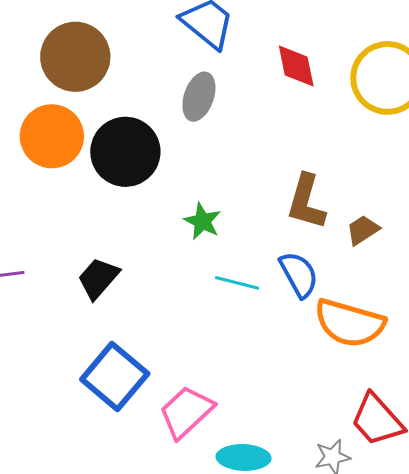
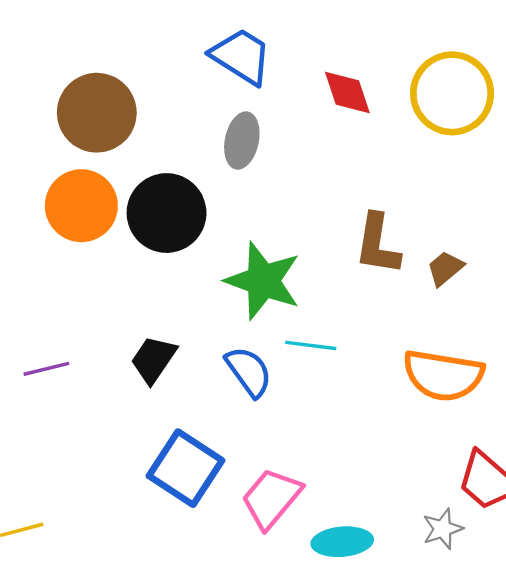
green star: (202, 221) -> (263, 281), size x1.8
blue semicircle: (299, 274) -> (249, 372), moved

